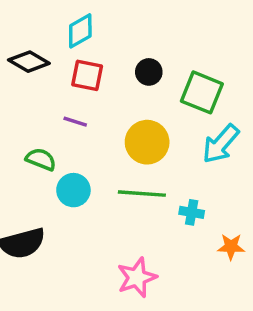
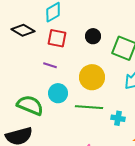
green semicircle: (41, 159) -> (30, 105), moved, size x1.5
cyan circle: (73, 190) -> (58, 93), moved

